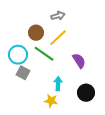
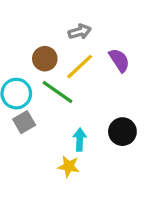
purple semicircle: (79, 61) -> (119, 60), moved
gray square: (23, 73) -> (24, 122), turned 32
black circle: (86, 93) -> (122, 132), moved

